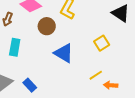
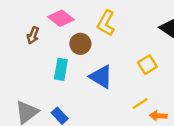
cyan rectangle: (15, 47) -> (61, 69), moved

